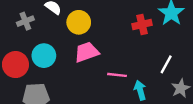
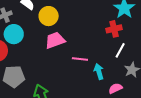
red cross: (142, 25) -> (114, 29), moved
cyan circle: (44, 56) -> (14, 34), moved

